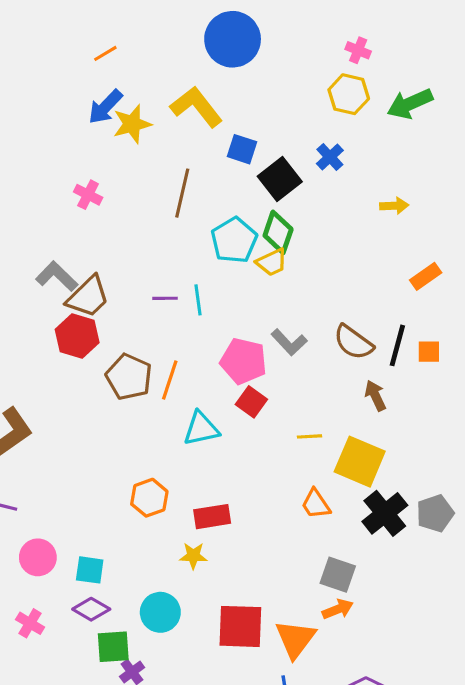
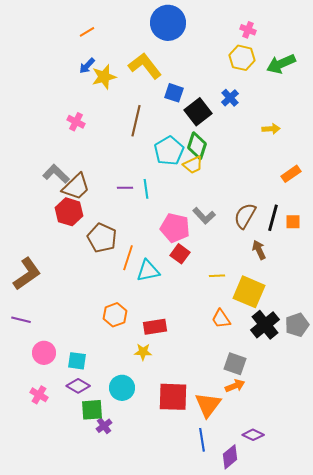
blue arrow: (105, 107) -> (87, 66), size x0.7
brown semicircle: (353, 342) -> (245, 216), turned 84
orange line: (170, 380) -> (128, 258), moved

